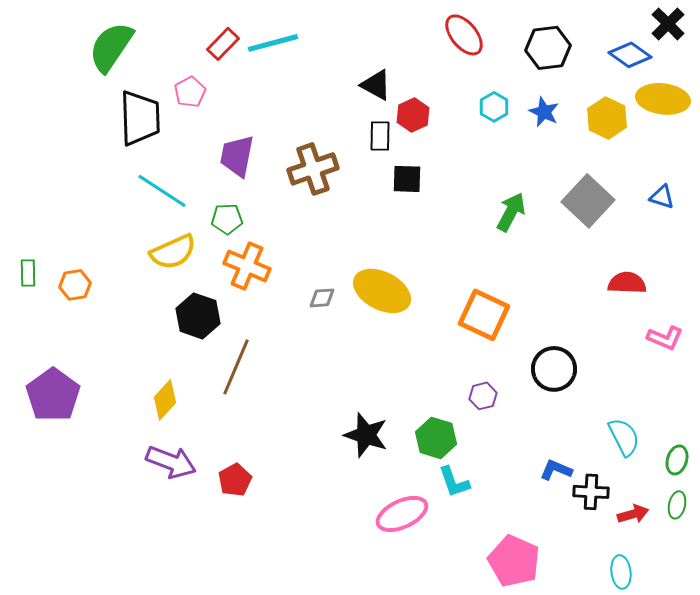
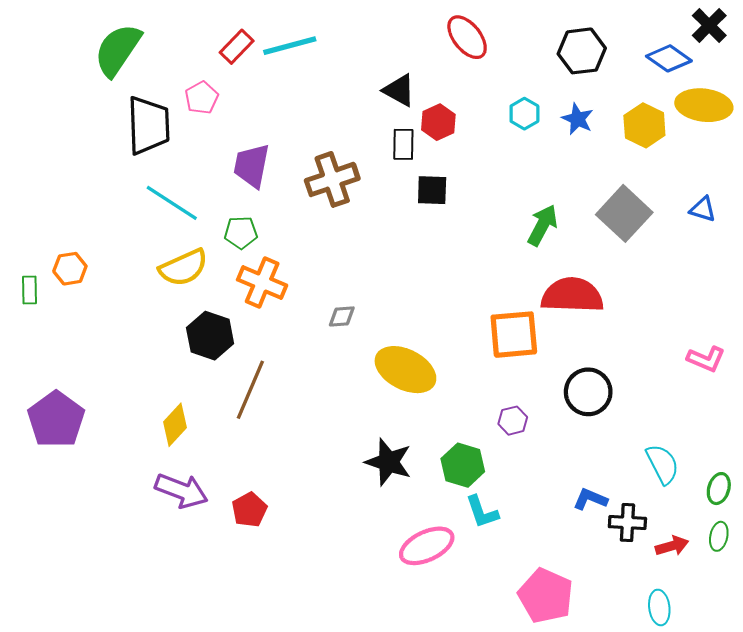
red ellipse: (464, 35) -> (467, 37), moved
red semicircle: (627, 283) -> (572, 295), moved, size x1.5
orange hexagon: (75, 285) -> (70, 269), moved
yellow ellipse: (382, 291) -> (405, 370), moved
orange square: (484, 315) -> (514, 335), turned -30

